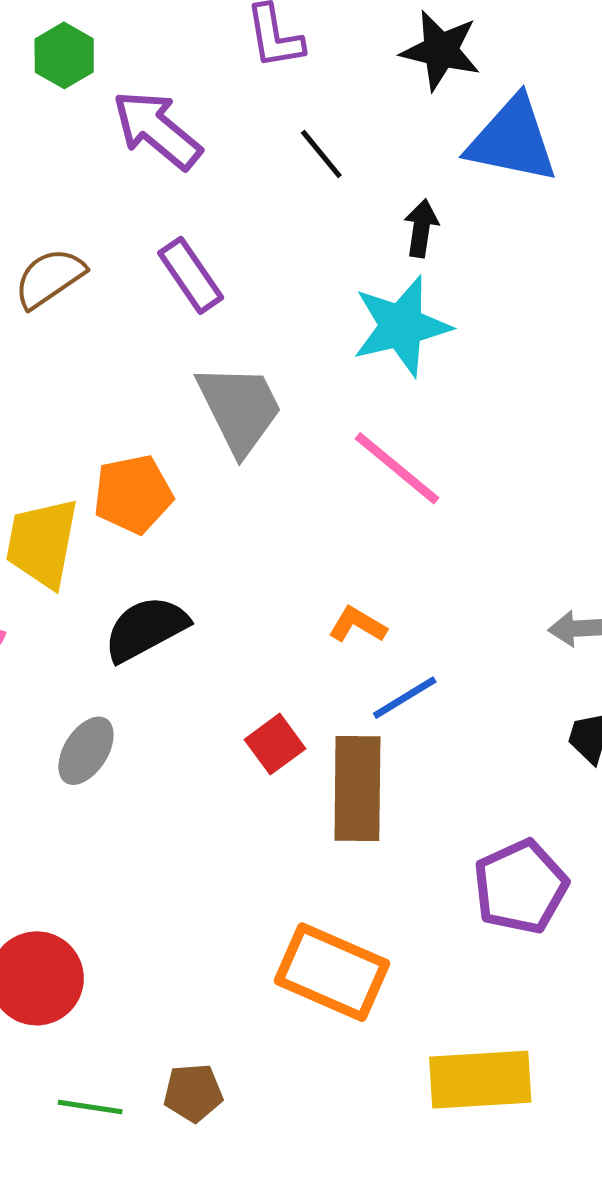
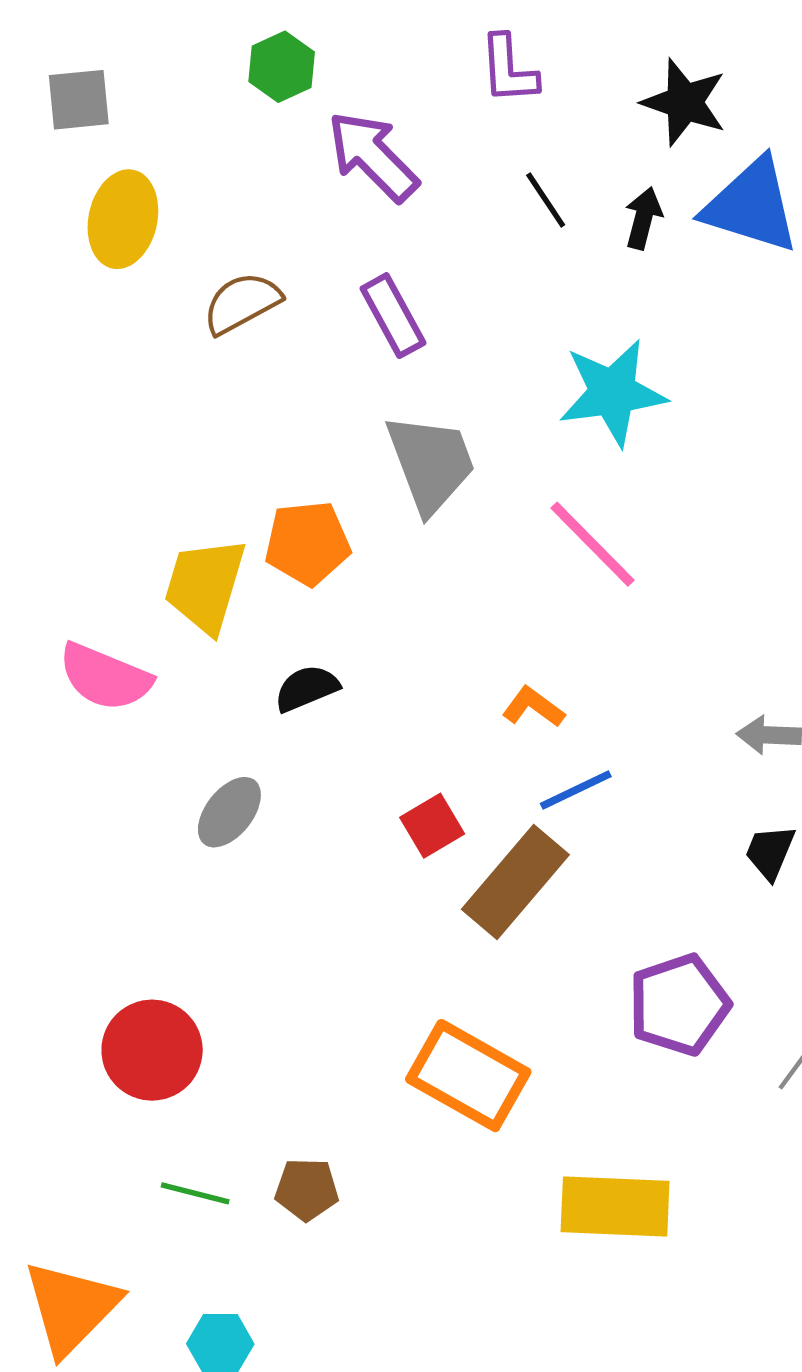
black arrow: (421, 228) -> (643, 218), moved
black semicircle: (146, 629) -> (307, 688), size x0.7
brown rectangle: (357, 789) -> (515, 882), turned 34

